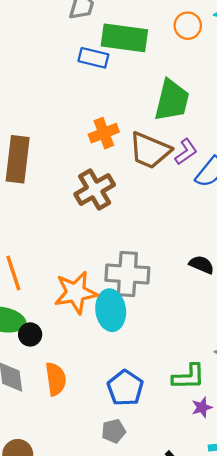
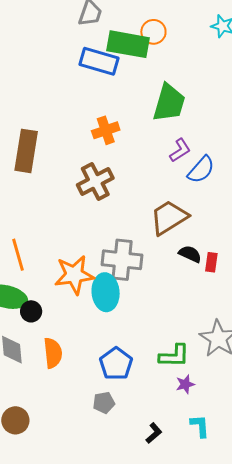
orange circle: (188, 26) -> (153, 32), moved
blue rectangle: (93, 58) -> (99, 61), size x1.4
brown trapezoid: (150, 150) -> (169, 218), moved, turned 123

